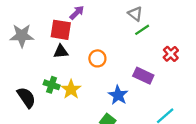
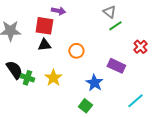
purple arrow: (77, 13) -> (58, 11), turned 56
green cross: (52, 85) -> (27, 78), moved
black semicircle: (26, 97) -> (14, 70), moved

